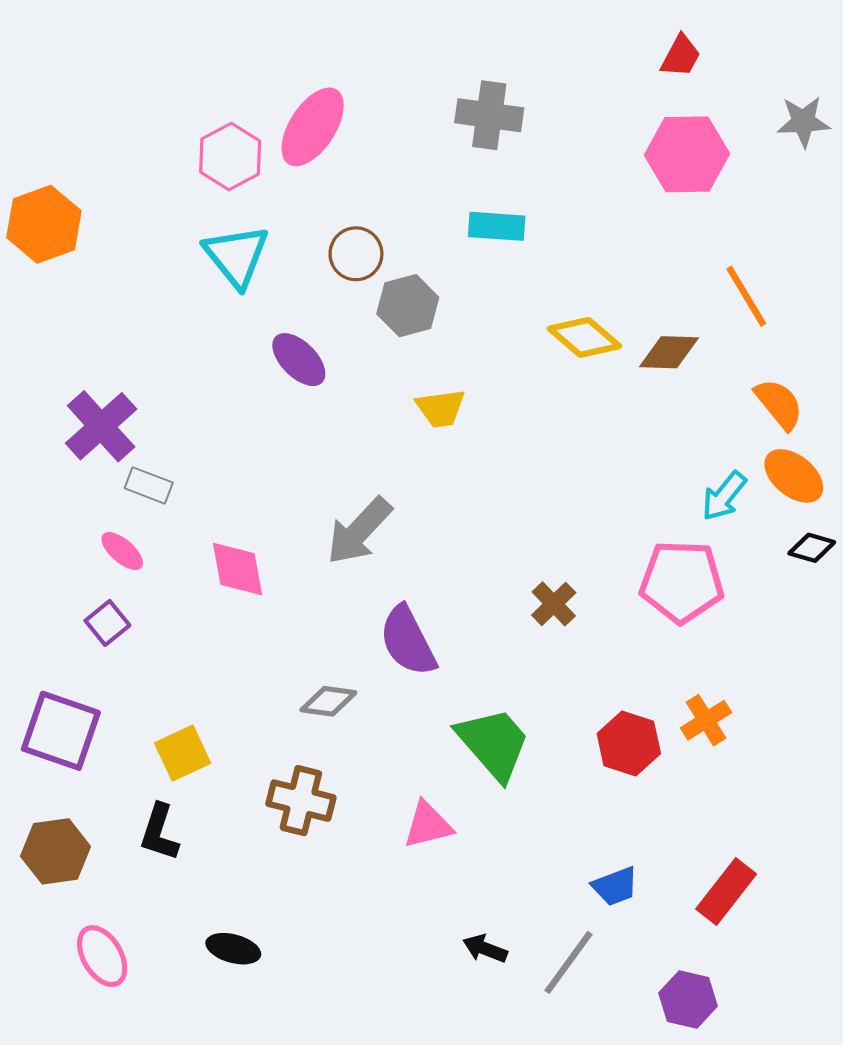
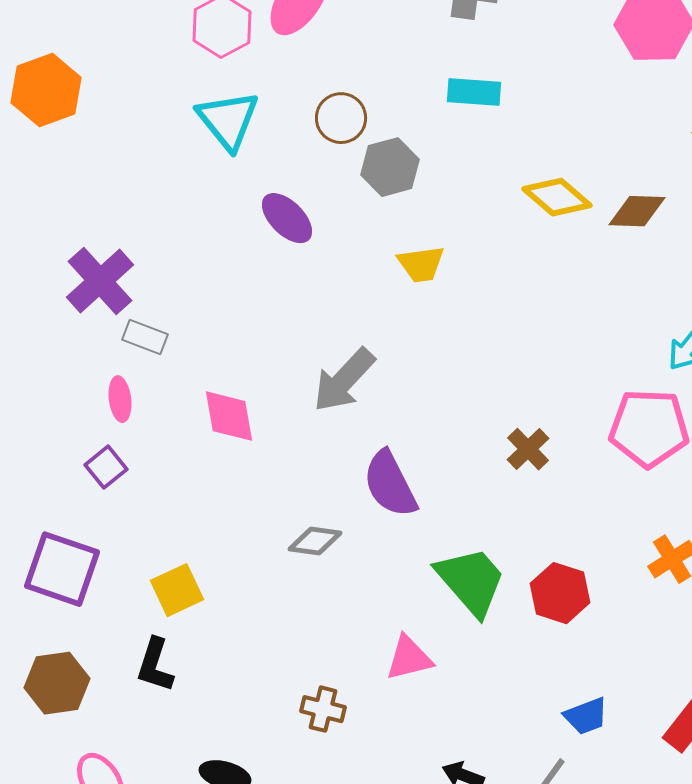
pink ellipse: (122, 551) -> (120, 399), turned 42
red hexagon: (629, 743) -> (560, 593), moved
brown cross: (301, 801) -> (323, 709), moved, size x0.7

